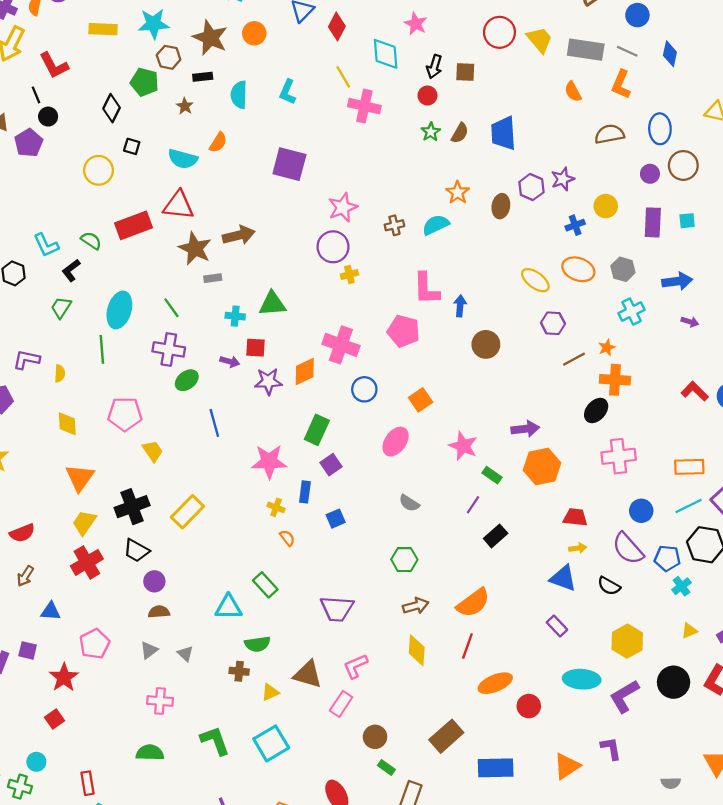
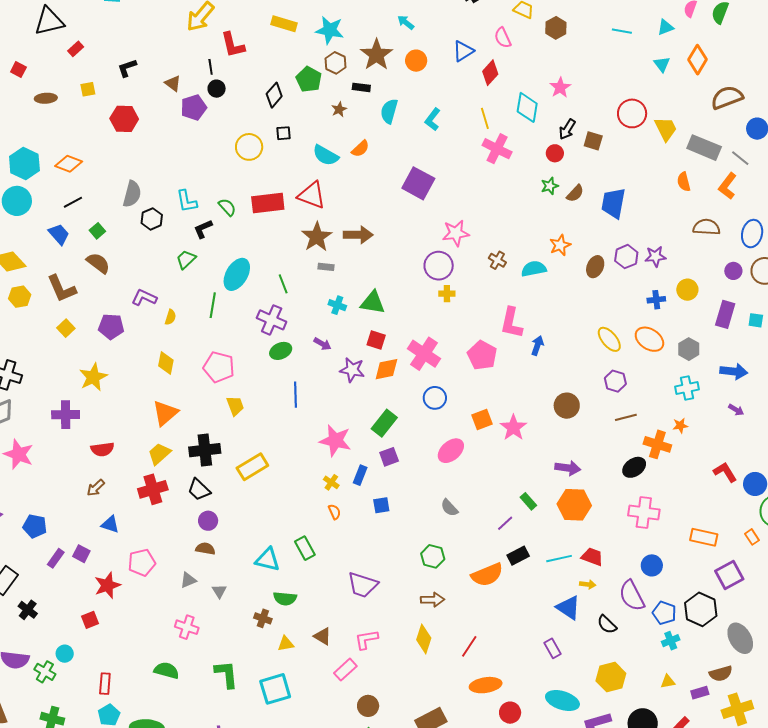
black square: (132, 146) -> (284, 133), turned -35
brown cross: (394, 225) -> (497, 260), turned 30
brown circle: (486, 344) -> (567, 406), moved
red square: (255, 348) -> (376, 340), moved
orange star: (607, 348) -> (680, 426), moved
pink star: (463, 446) -> (513, 428), moved
cyan line: (688, 506) -> (559, 559), moved
orange semicircle: (473, 603) -> (487, 575), moved
brown triangle: (308, 674) -> (323, 636), size x0.7

